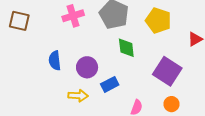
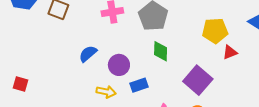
yellow pentagon: (158, 21) -> (215, 31), moved, turned -30
blue semicircle: (55, 61) -> (88, 54), turned 48

